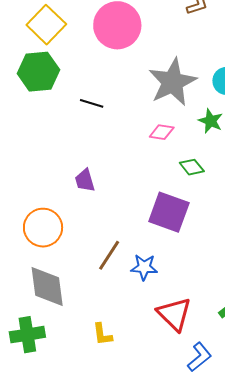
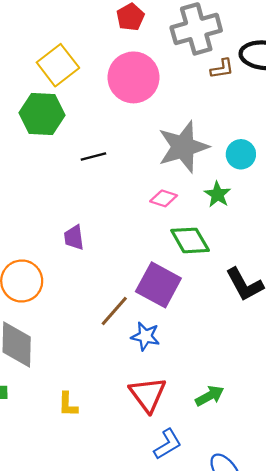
black line: (92, 103) -> (93, 156), turned -40
green diamond: (192, 167) -> (190, 240), size x1.5
brown line: (109, 255) -> (114, 311), moved
blue star: (144, 267) -> (145, 336), moved

